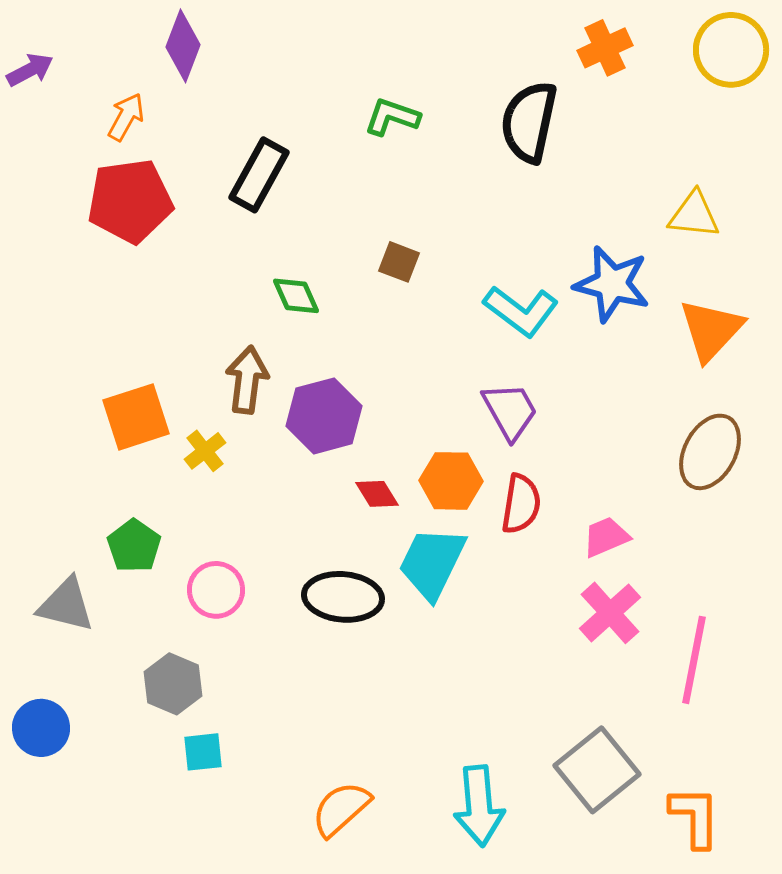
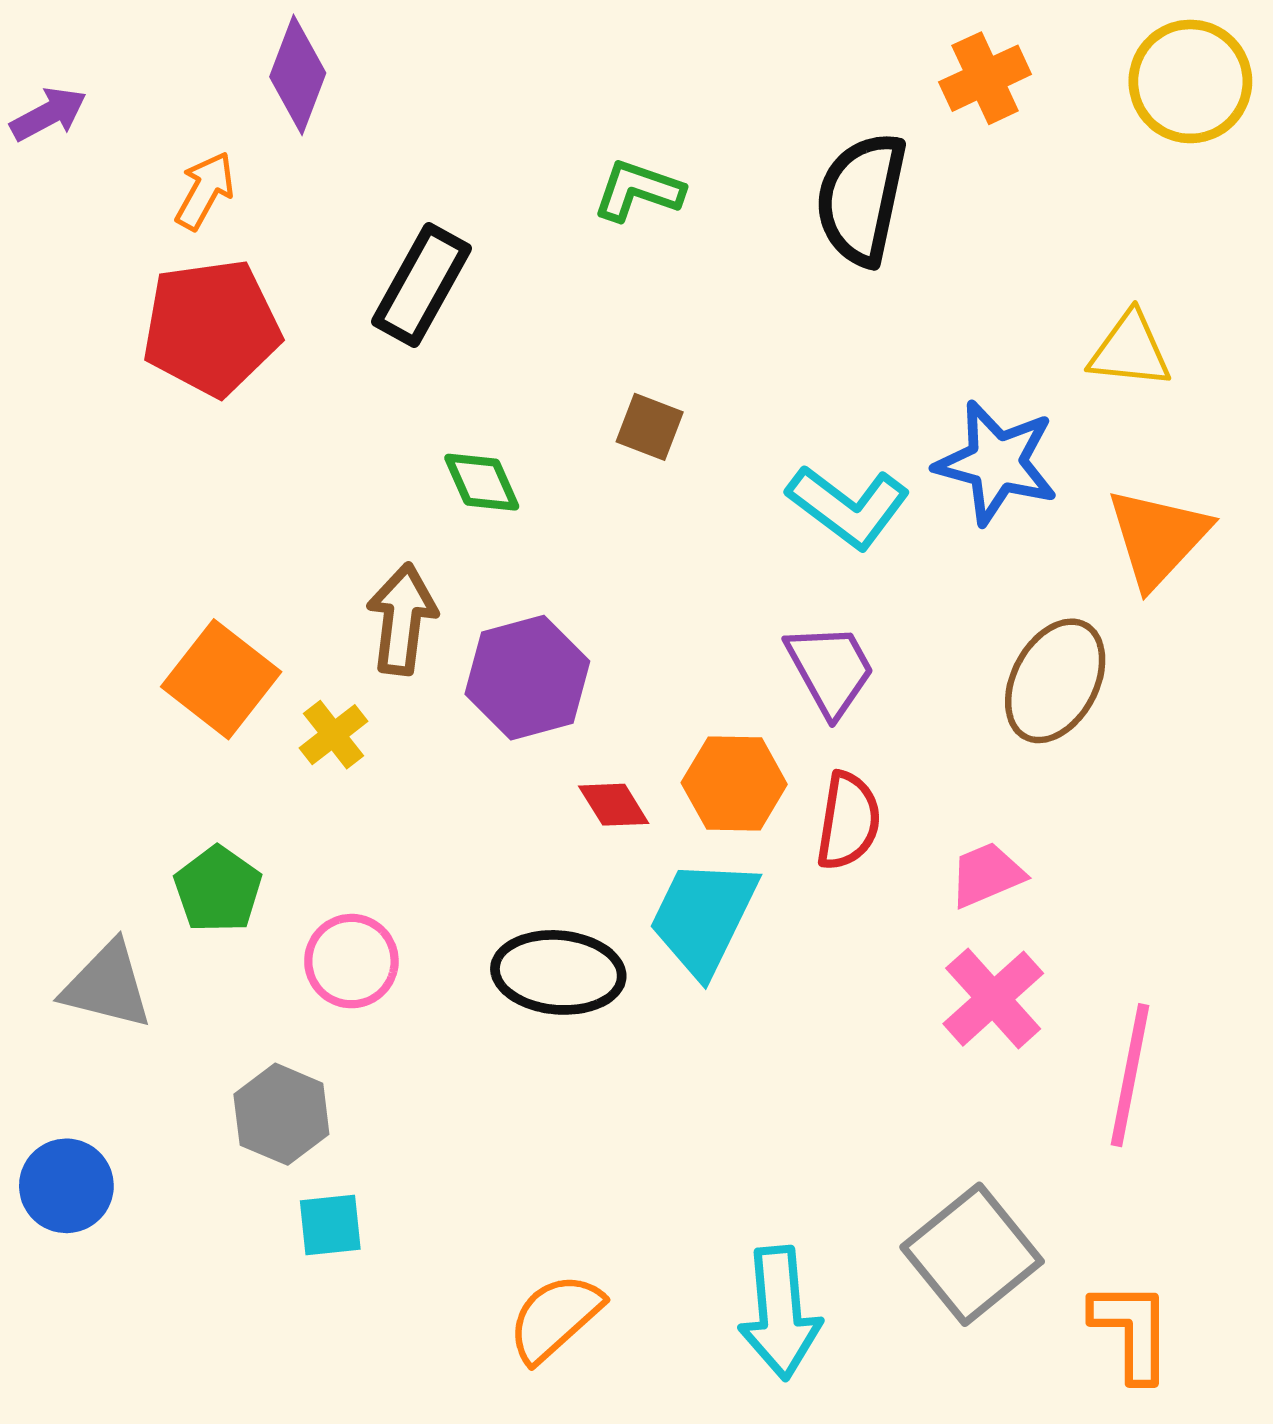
orange square: (136, 417) -> (221, 679), turned -34
brown ellipse: (710, 452) -> (1055, 681), moved

